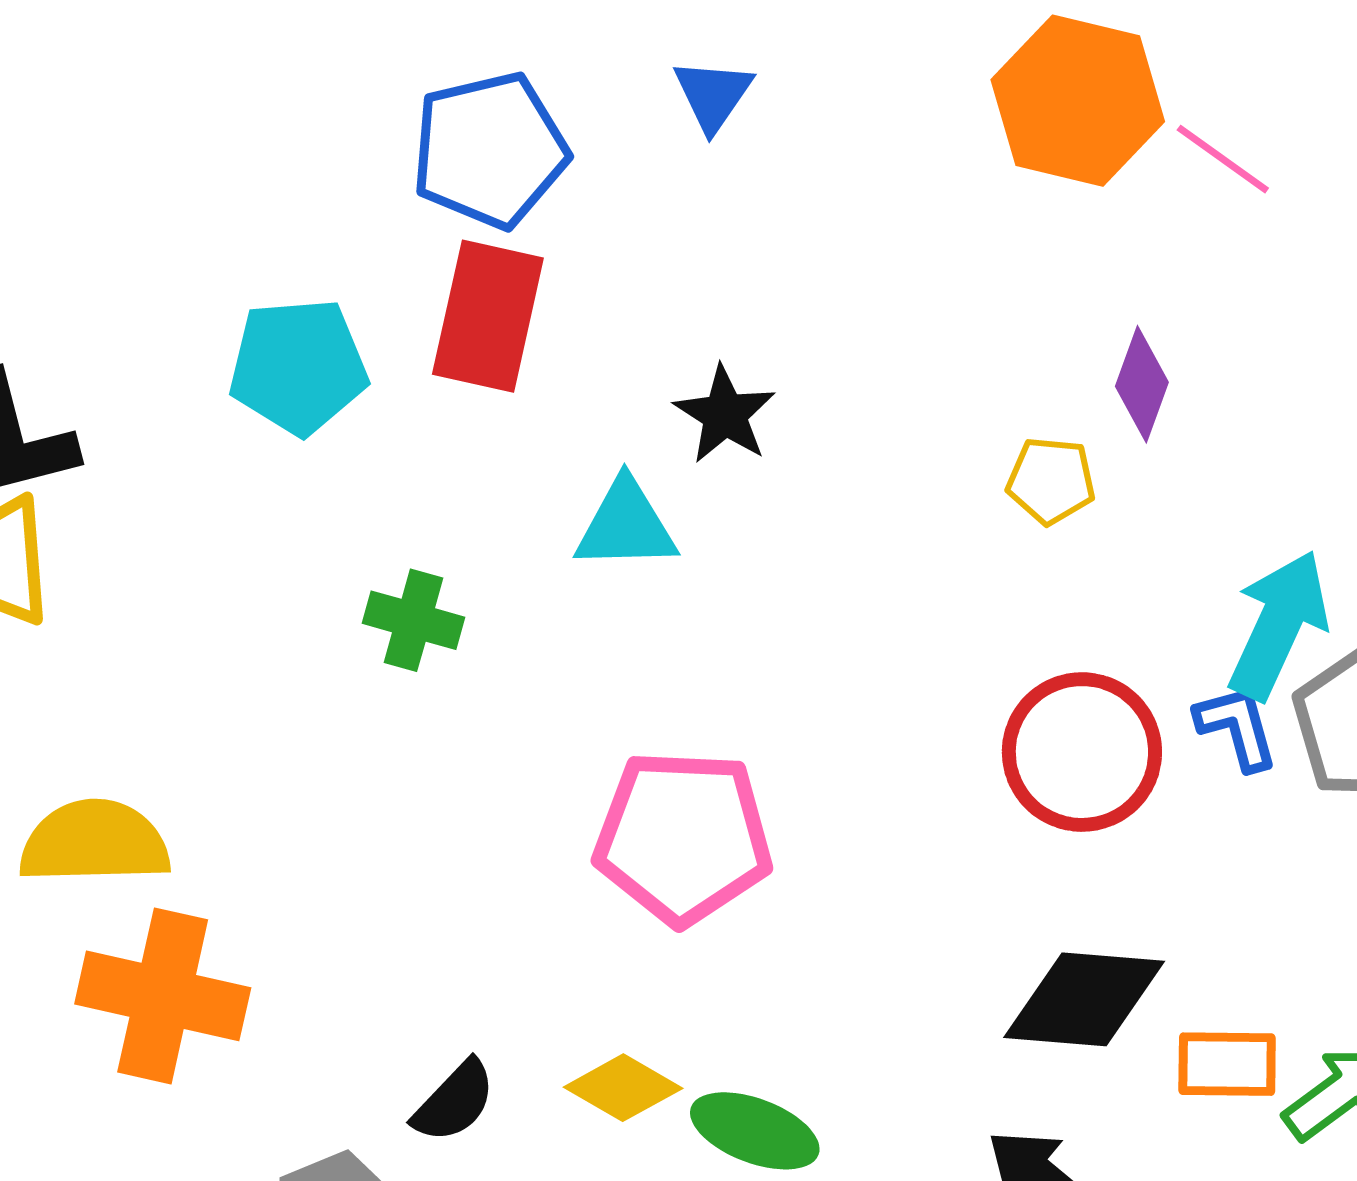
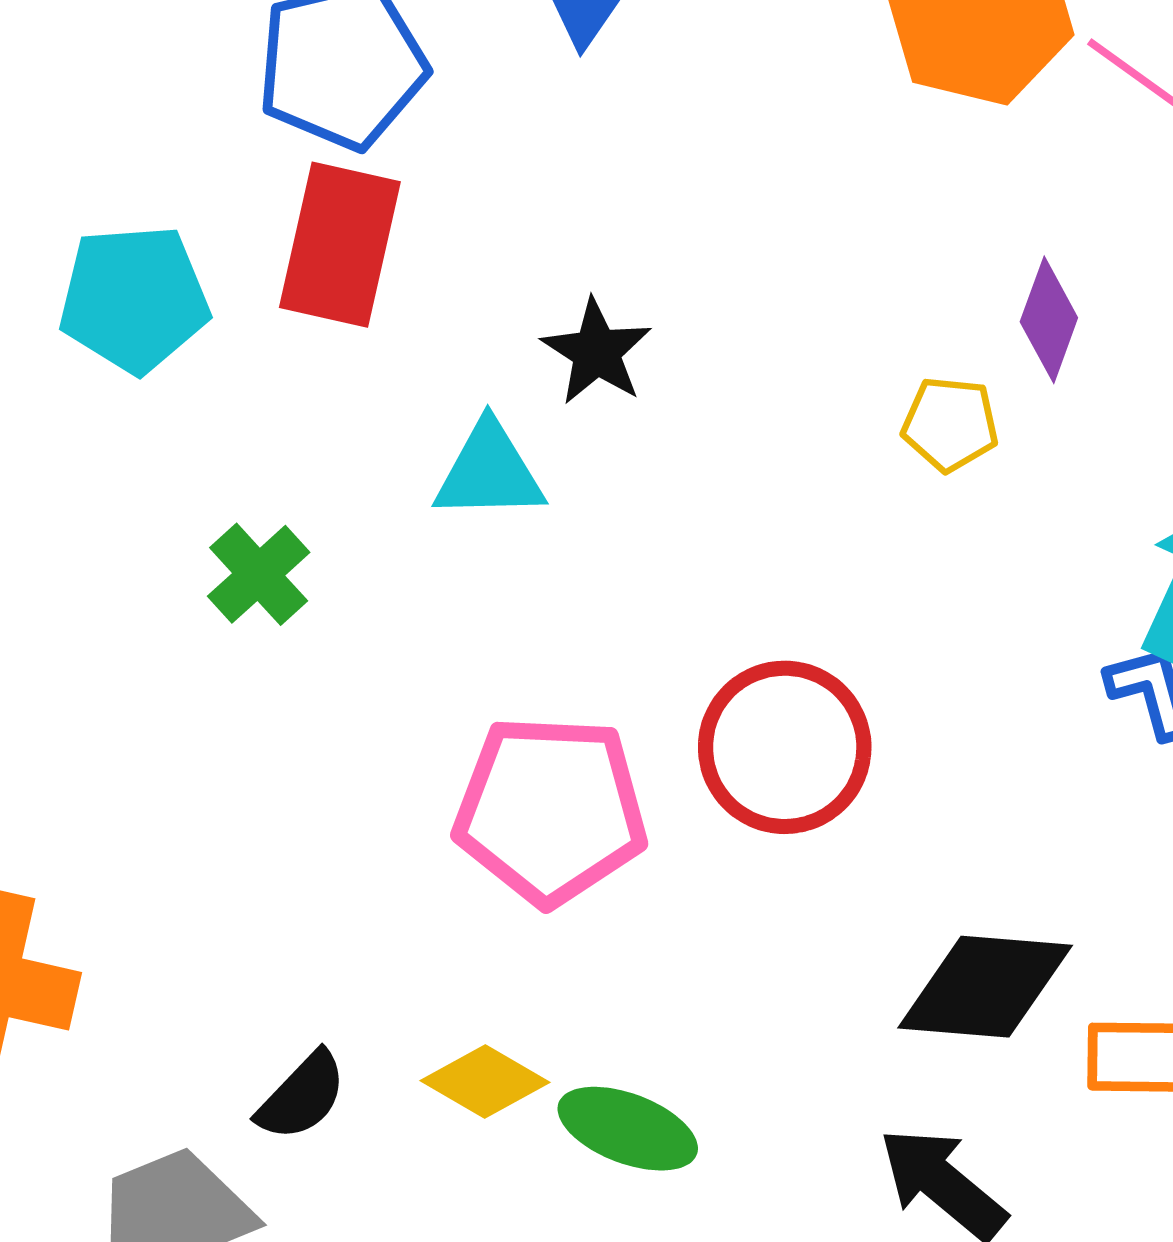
green cross: (414, 620) -> (259, 574), turned 32
red circle: (1082, 752) -> (785, 747), moved

